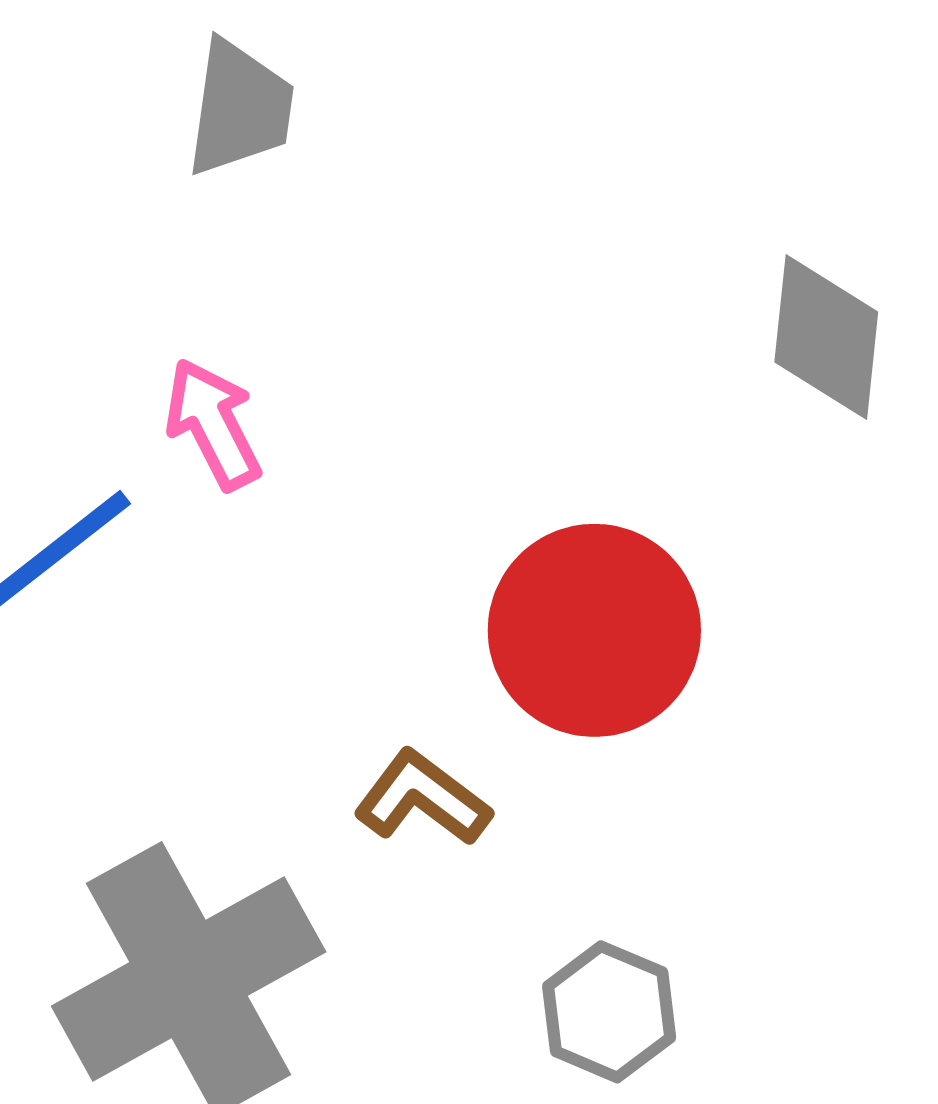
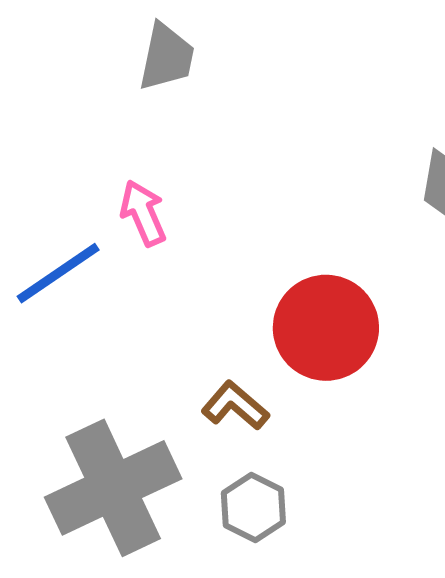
gray hexagon: (609, 1012) -> (253, 508), moved

